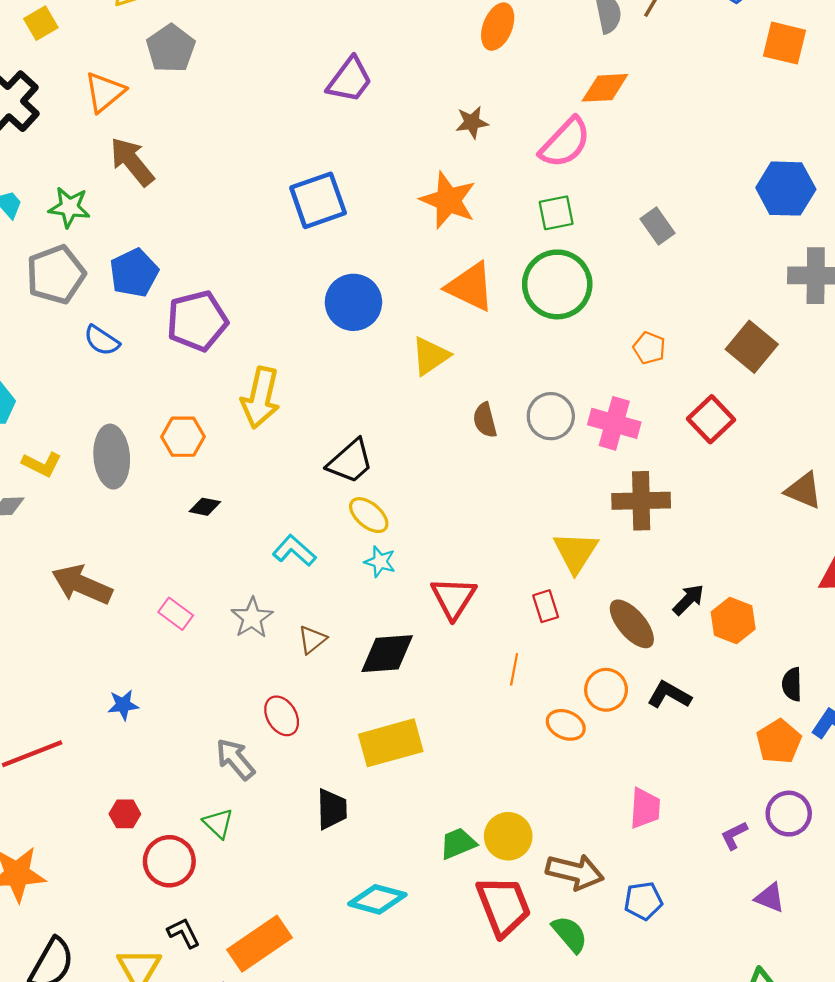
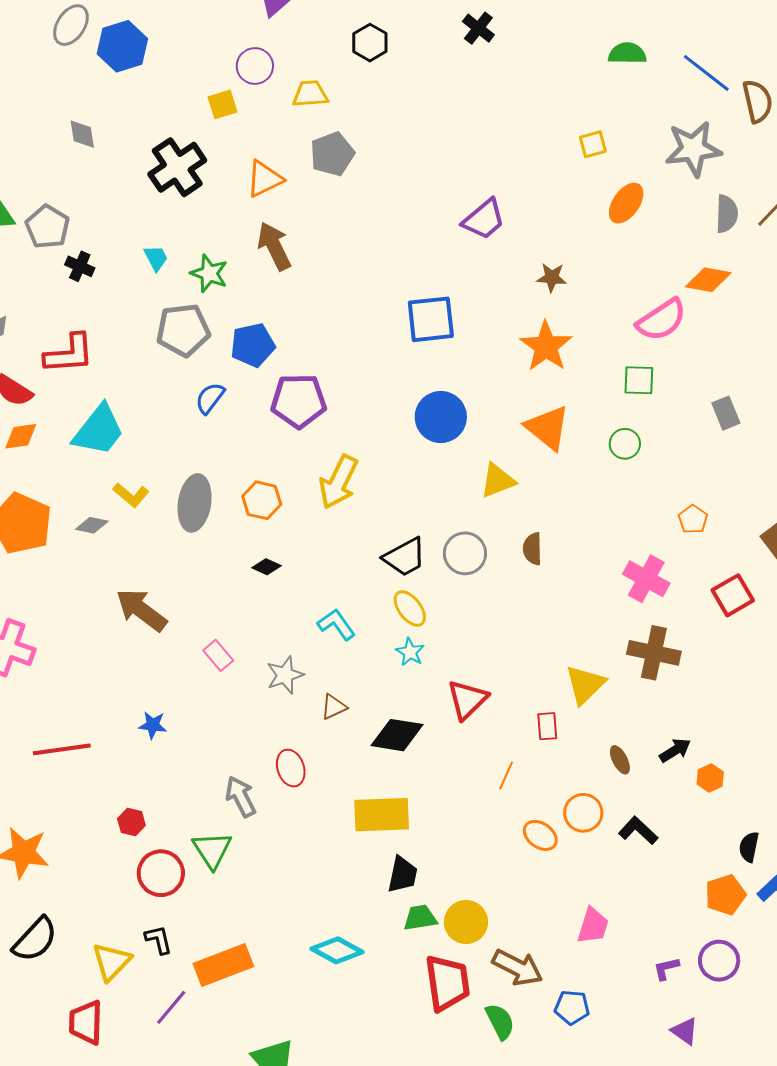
brown star: (472, 122) -> (552, 277), moved
green circle: (557, 284) -> (625, 444), size x0.5
blue semicircle: (102, 340) -> (210, 398), turned 80
gray circle: (551, 416) -> (465, 553), moved
orange hexagon: (733, 620) -> (710, 778), size x0.7
brown ellipse: (632, 624) -> (620, 760), size x0.6
black trapezoid: (332, 809) -> (403, 875), moved
green triangle: (218, 823) -> (212, 850), size x1.4

